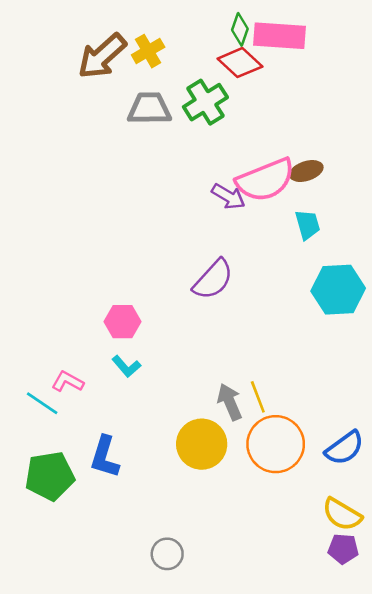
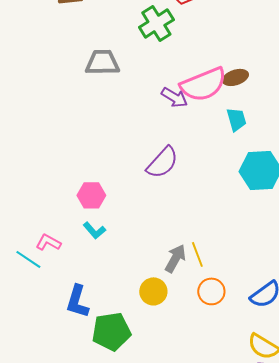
gray trapezoid: (149, 108) -> (102, 62), moved
gray arrow: (230, 402) -> (175, 258), turned 52
yellow circle: (202, 444) -> (153, 291), size x0.7
orange circle: (276, 444) -> (211, 291), size x0.6
green pentagon: (50, 476) -> (111, 331), moved

